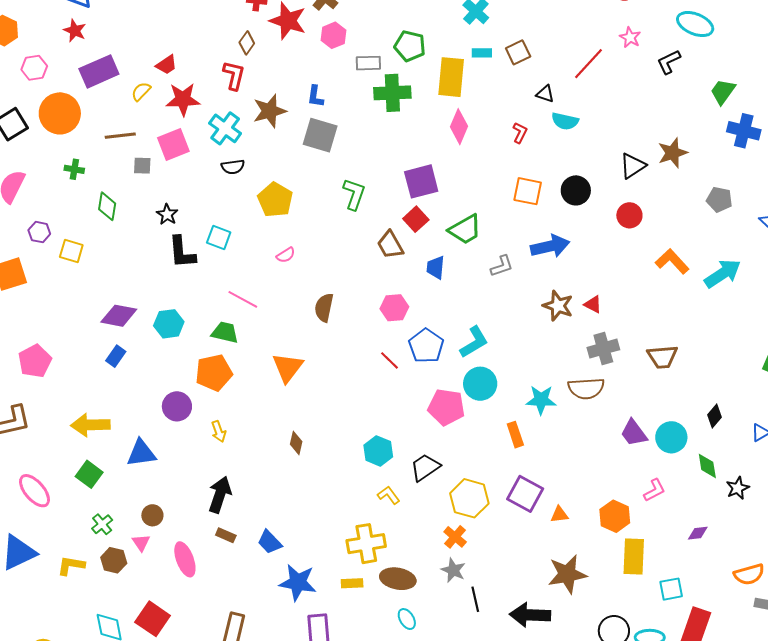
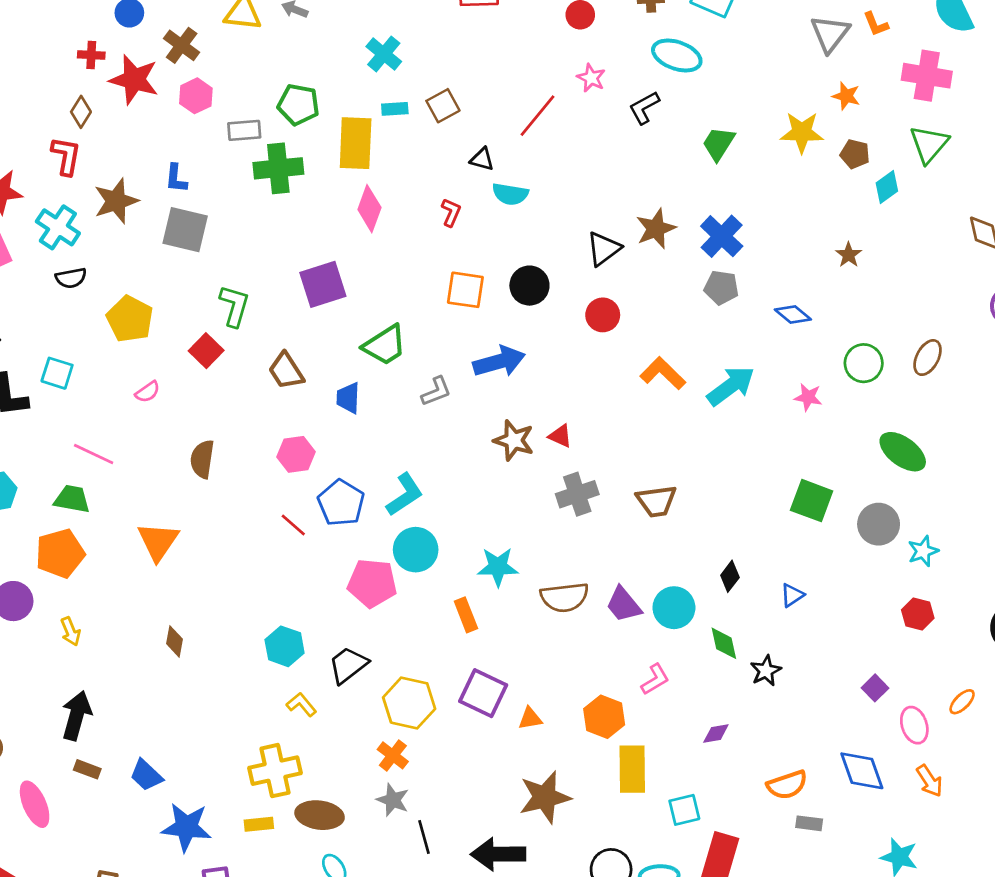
blue cross: (744, 131) -> (722, 236), moved, turned 32
red square: (416, 219) -> (206, 351), moved
brown semicircle: (586, 388) -> (564, 597), moved

